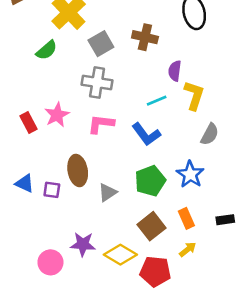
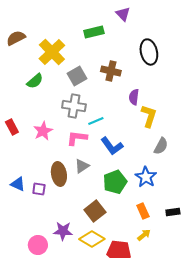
cyan line: (157, 101) -> (96, 121), moved
red rectangle: (28, 123) -> (12, 127), moved
gray triangle: (107, 192) -> (82, 166), moved
brown square: (151, 226) -> (95, 211), moved

